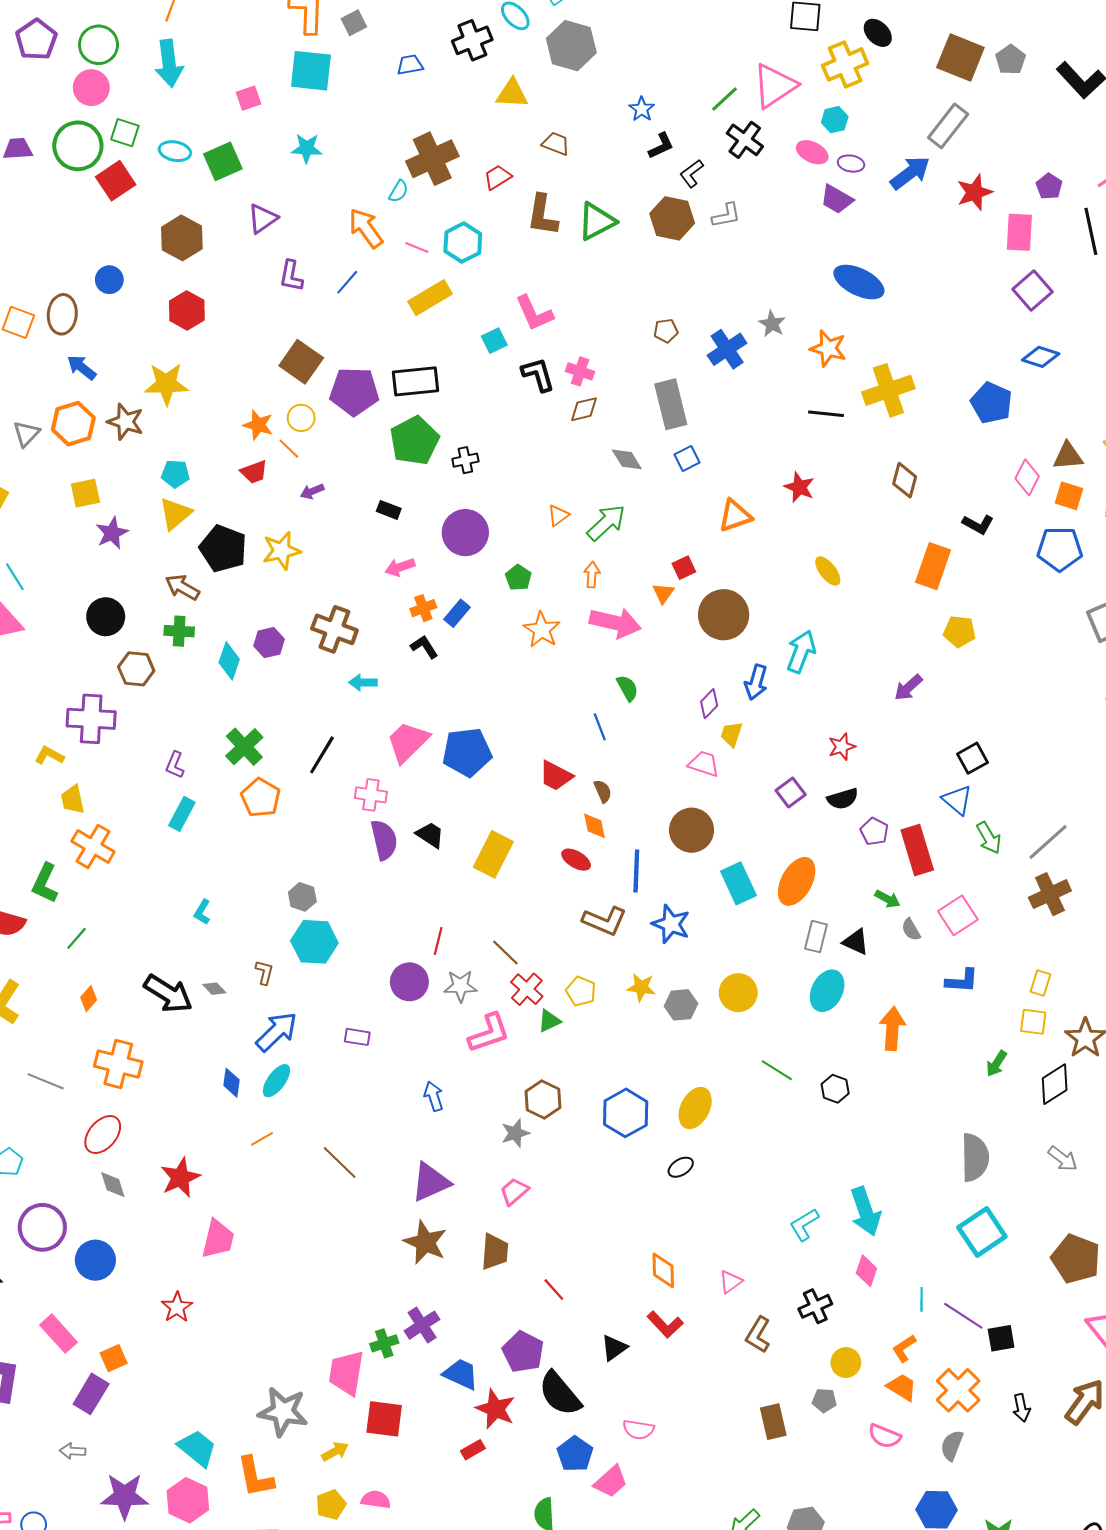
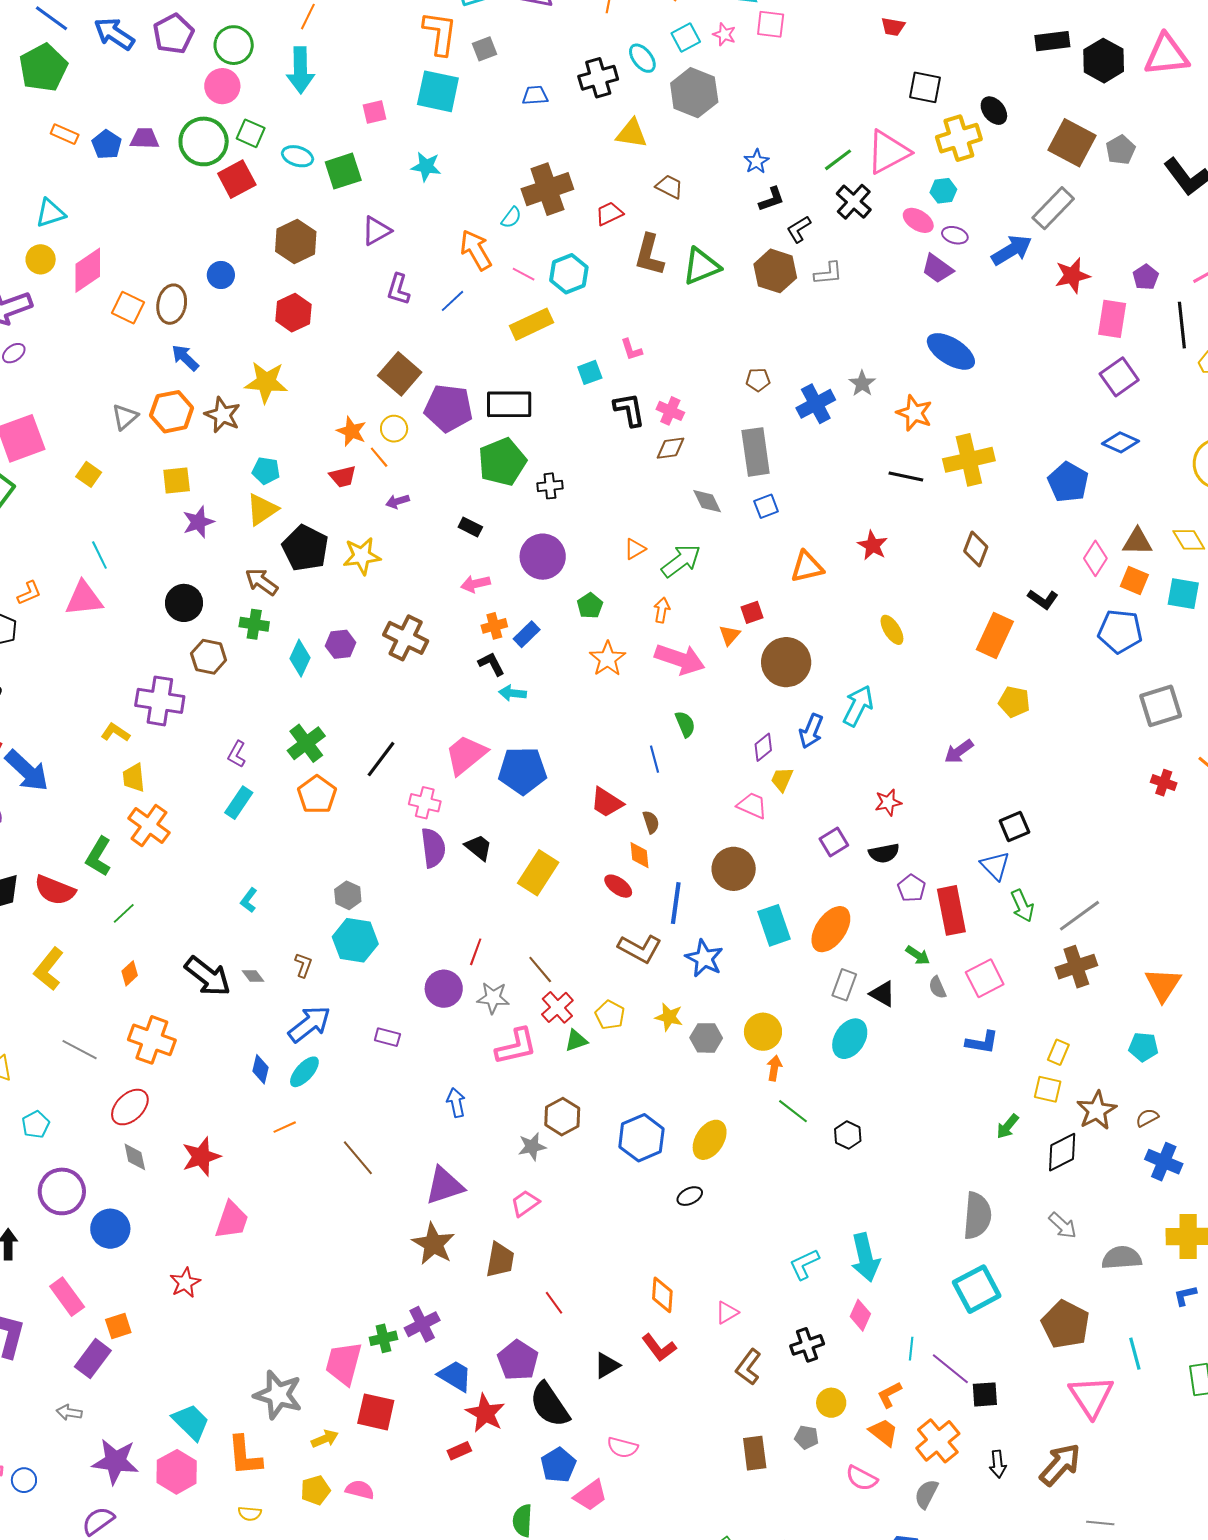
pink L-shape: (534, 313) -> (631, 350), size x0.6
cyan arrow: (363, 683) -> (512, 693), moved
orange arrow: (892, 1029) -> (774, 1068), moved, size x0.6

